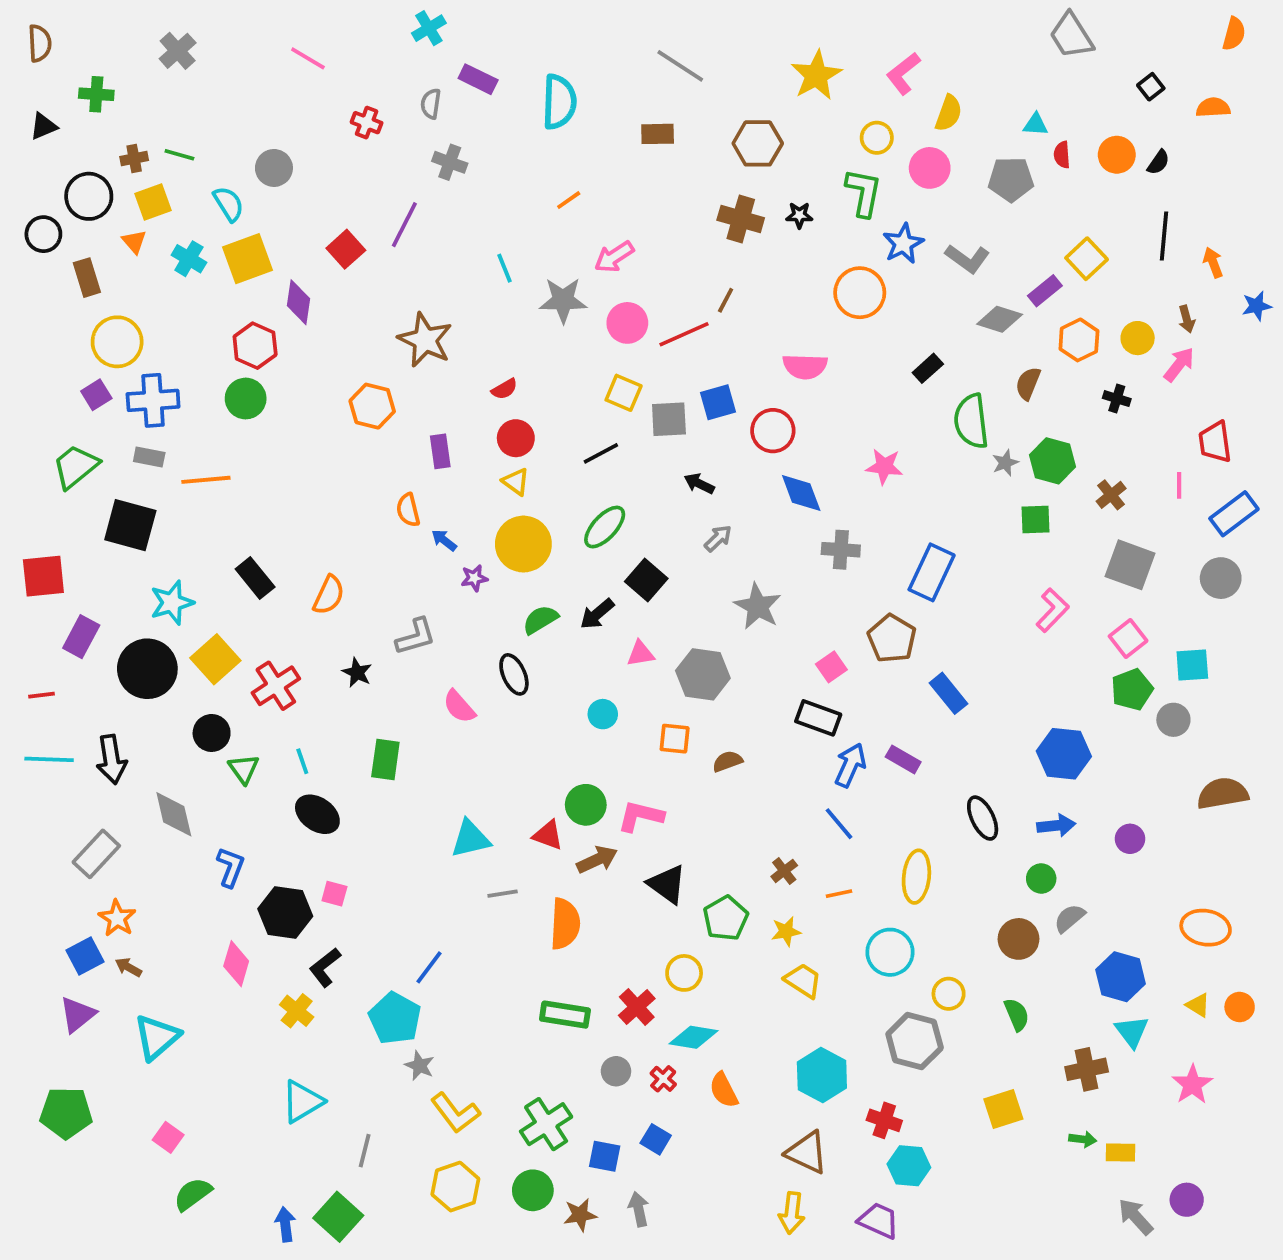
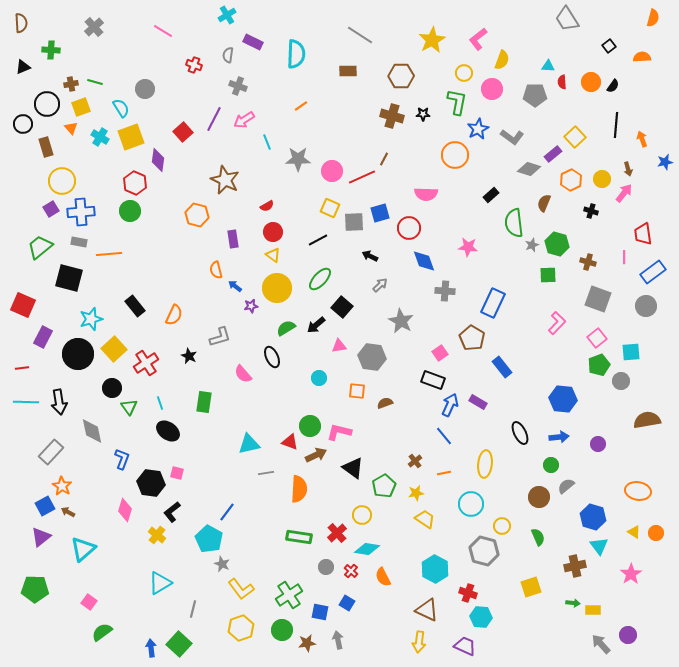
pink arrow: (614, 257) -> (244, 120), moved
brown cross: (1111, 495) -> (588, 262), turned -35
red square: (43, 576) -> (23, 305), turned 30

